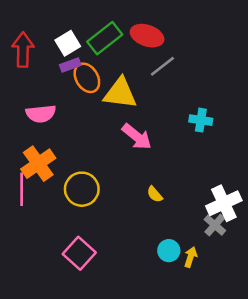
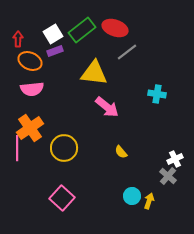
red arrow: (23, 50) -> (18, 39), size x0.6
orange ellipse: (87, 78) -> (30, 61), moved, turned -35
white cross: (224, 203) -> (175, 159), size x0.6

